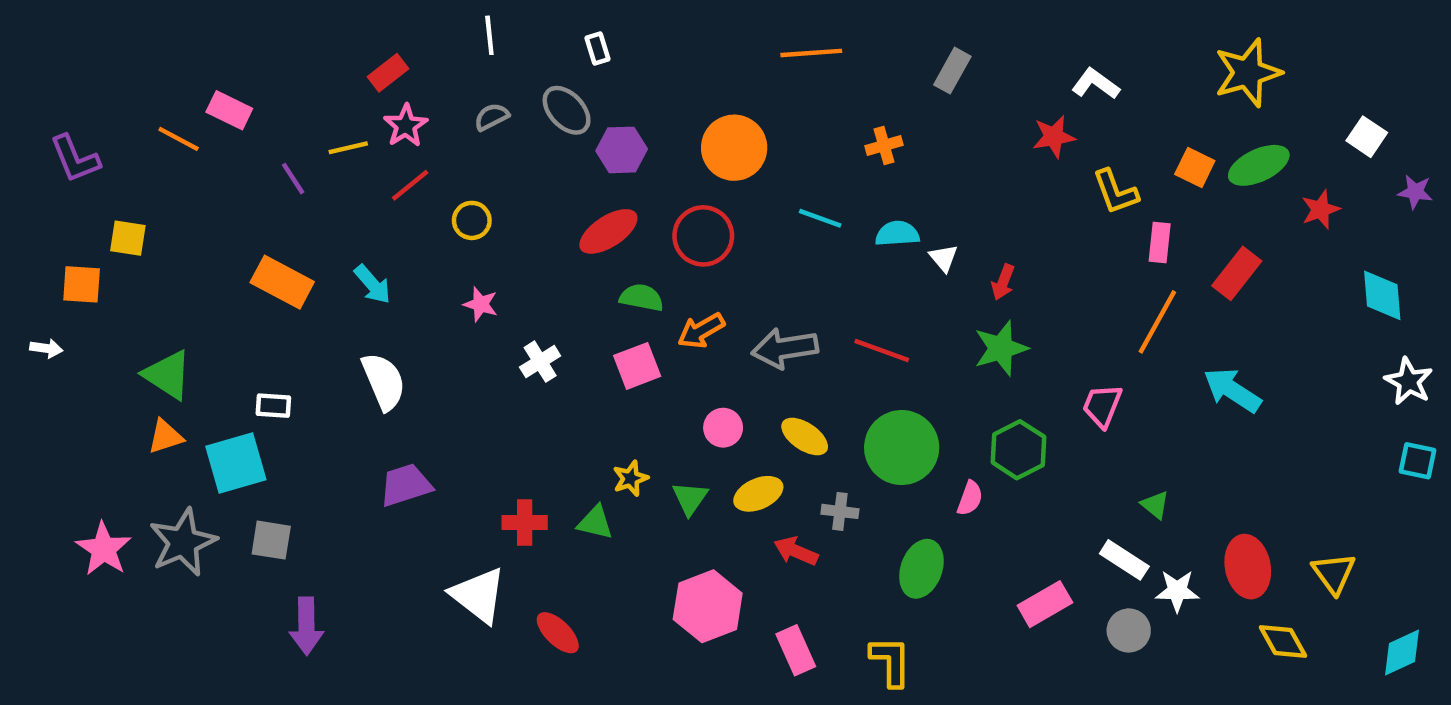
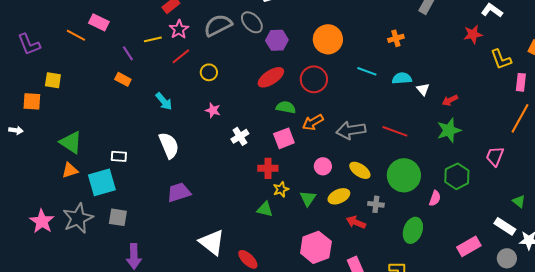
gray semicircle: (492, 117) -> (218, 25), size x1.8
orange rectangle: (282, 282) -> (123, 79), moved, size x0.6
red arrow: (1003, 282) -> (450, 100), turned 42
red cross: (525, 522) -> (268, 168), moved

